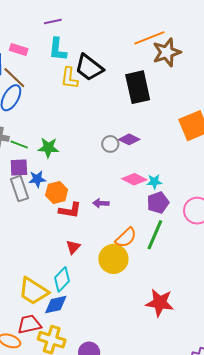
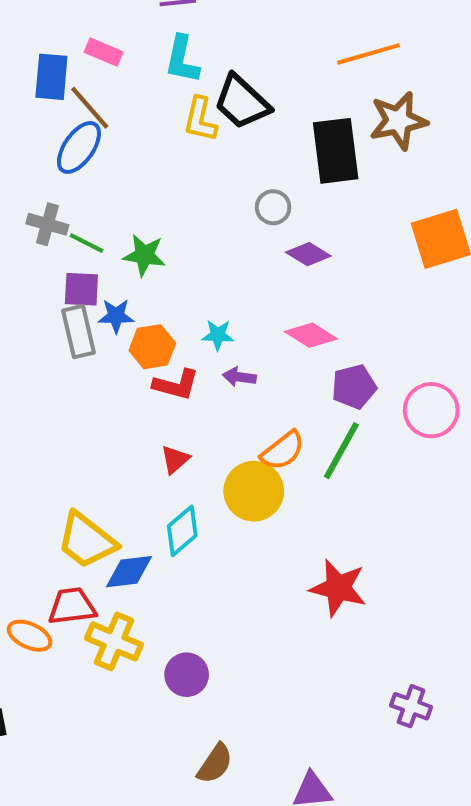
brown star: (167, 52) -> (398, 121), moved
gray circle: (110, 144) -> (273, 207), moved
cyan star: (154, 182) -> (218, 335), moved
cyan diamond: (62, 279) -> (182, 531), moved

